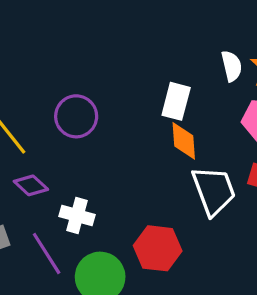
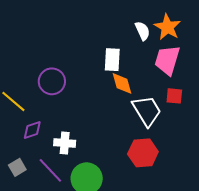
purple diamond: (31, 185) -> (32, 130), turned -50
red hexagon: (158, 248) -> (143, 153), moved

